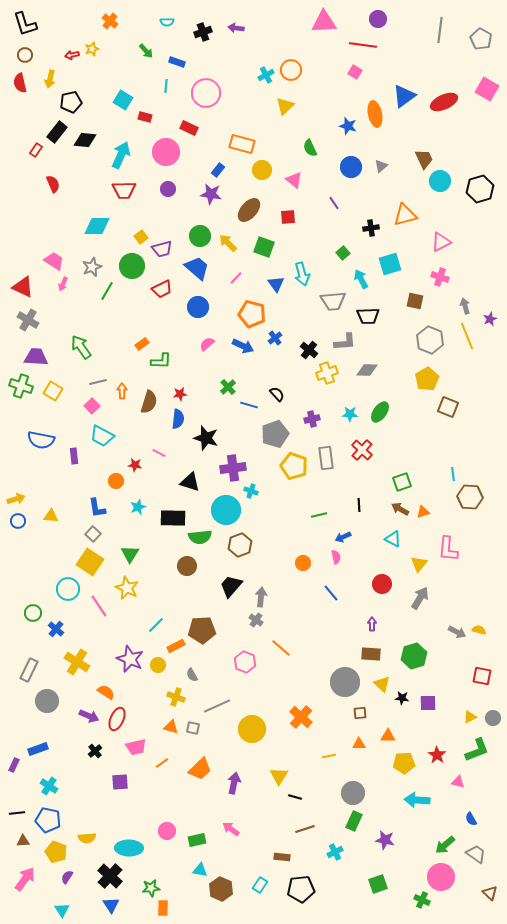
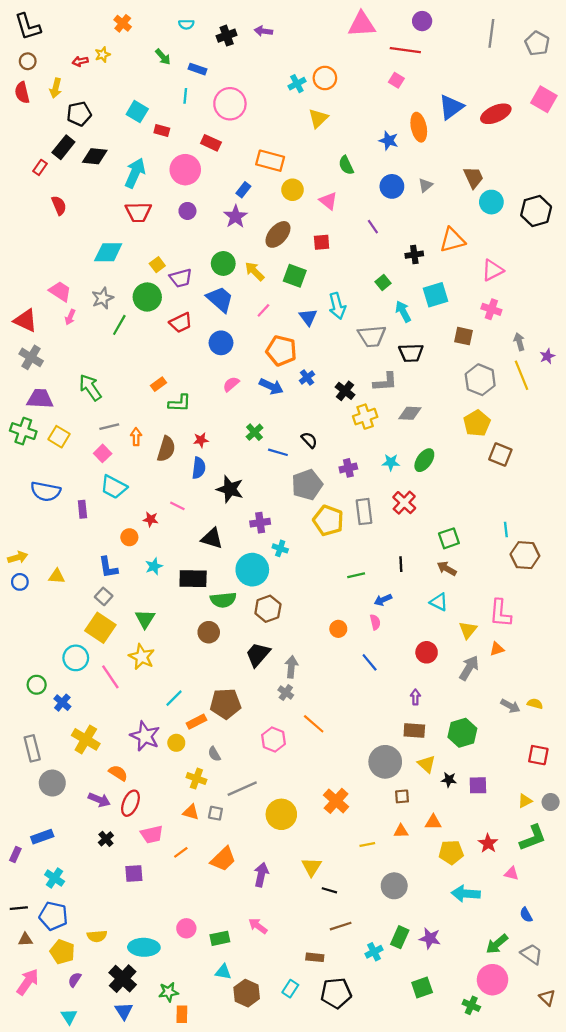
purple star: (211, 194) -> (236, 217), turned 30
purple cross: (233, 468) -> (260, 523), size x0.7
orange triangle: (423, 512) -> (497, 649), moved
gray rectangle: (29, 670) -> (32, 748), turned -40
green rectangle: (354, 821) -> (400, 937), moved

